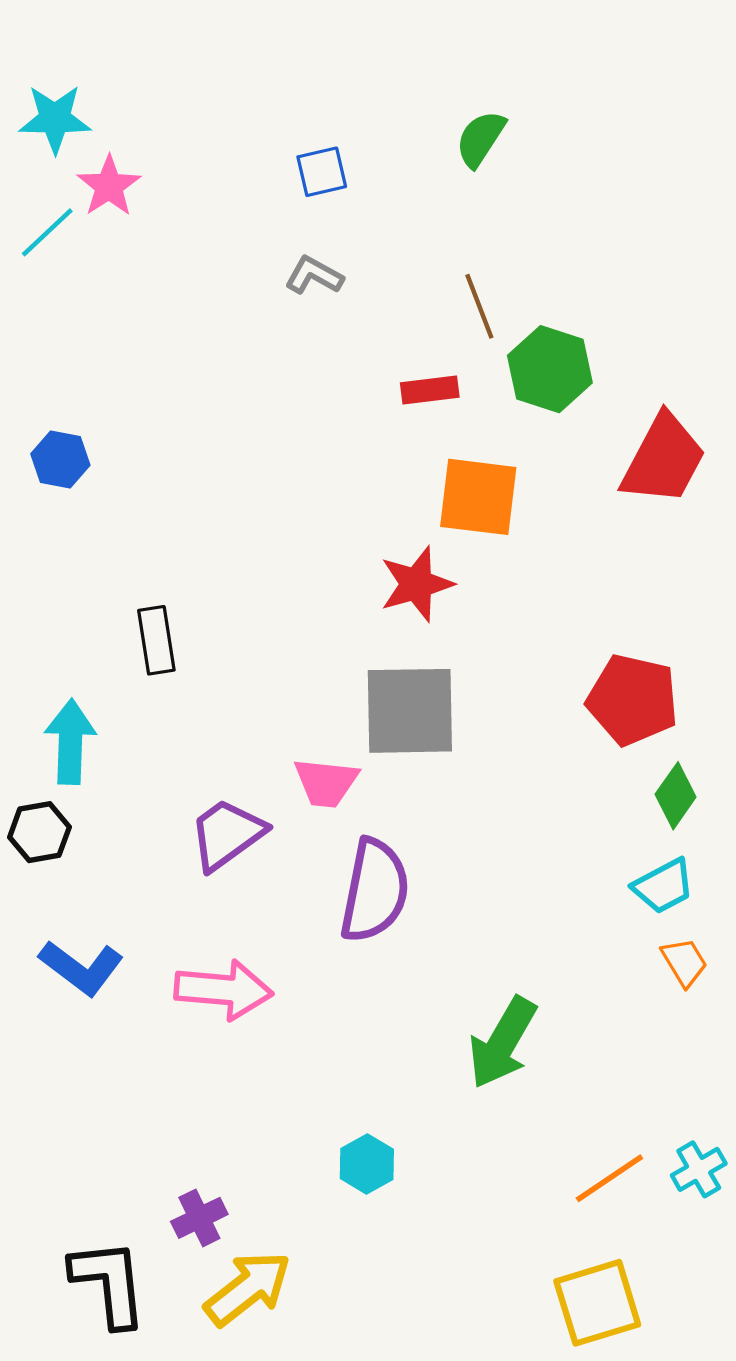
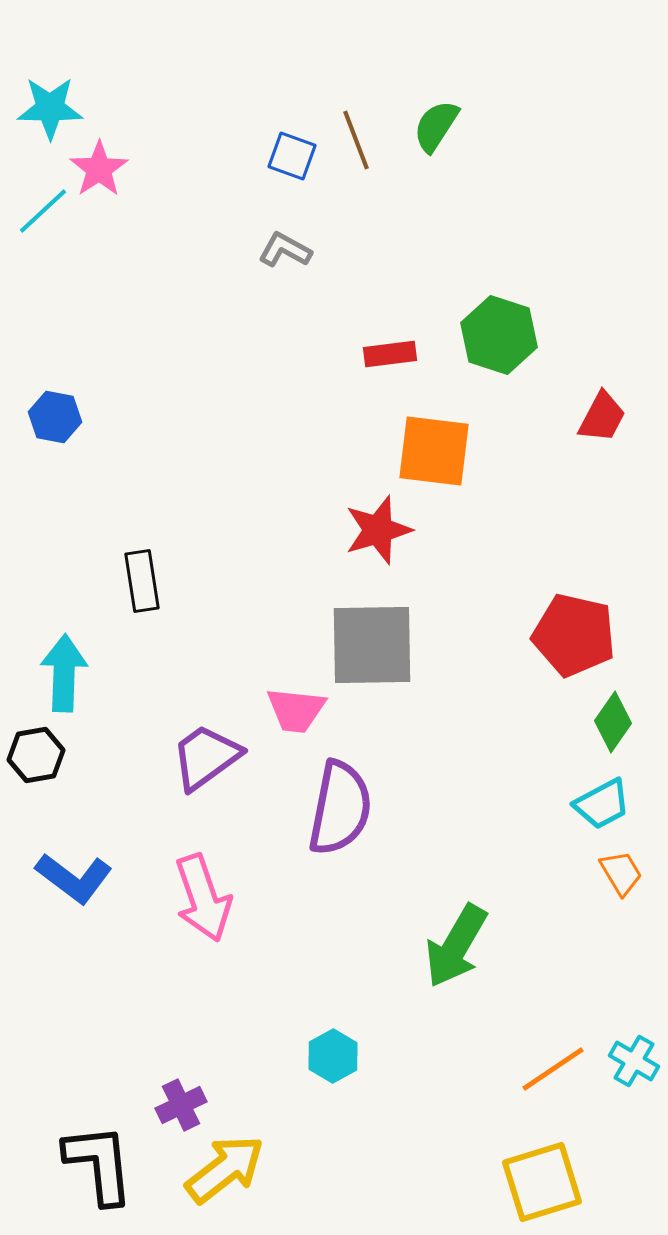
blue square: (322, 172) -> (292, 156), turned 33
brown line: (479, 306) -> (356, 140), moved
red trapezoid: (663, 459) -> (602, 417), size x0.6
pink arrow: (224, 990) -> (203, 898), turned 66
cyan cross: (699, 1169) -> (634, 1061), turned -30

